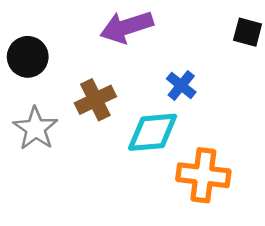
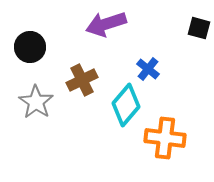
cyan diamond: (153, 132) -> (126, 105), turned -45

